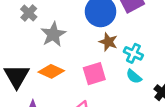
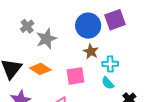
gray cross: (29, 13) -> (27, 26), moved
cyan cross: (133, 53) -> (110, 64), turned -35

